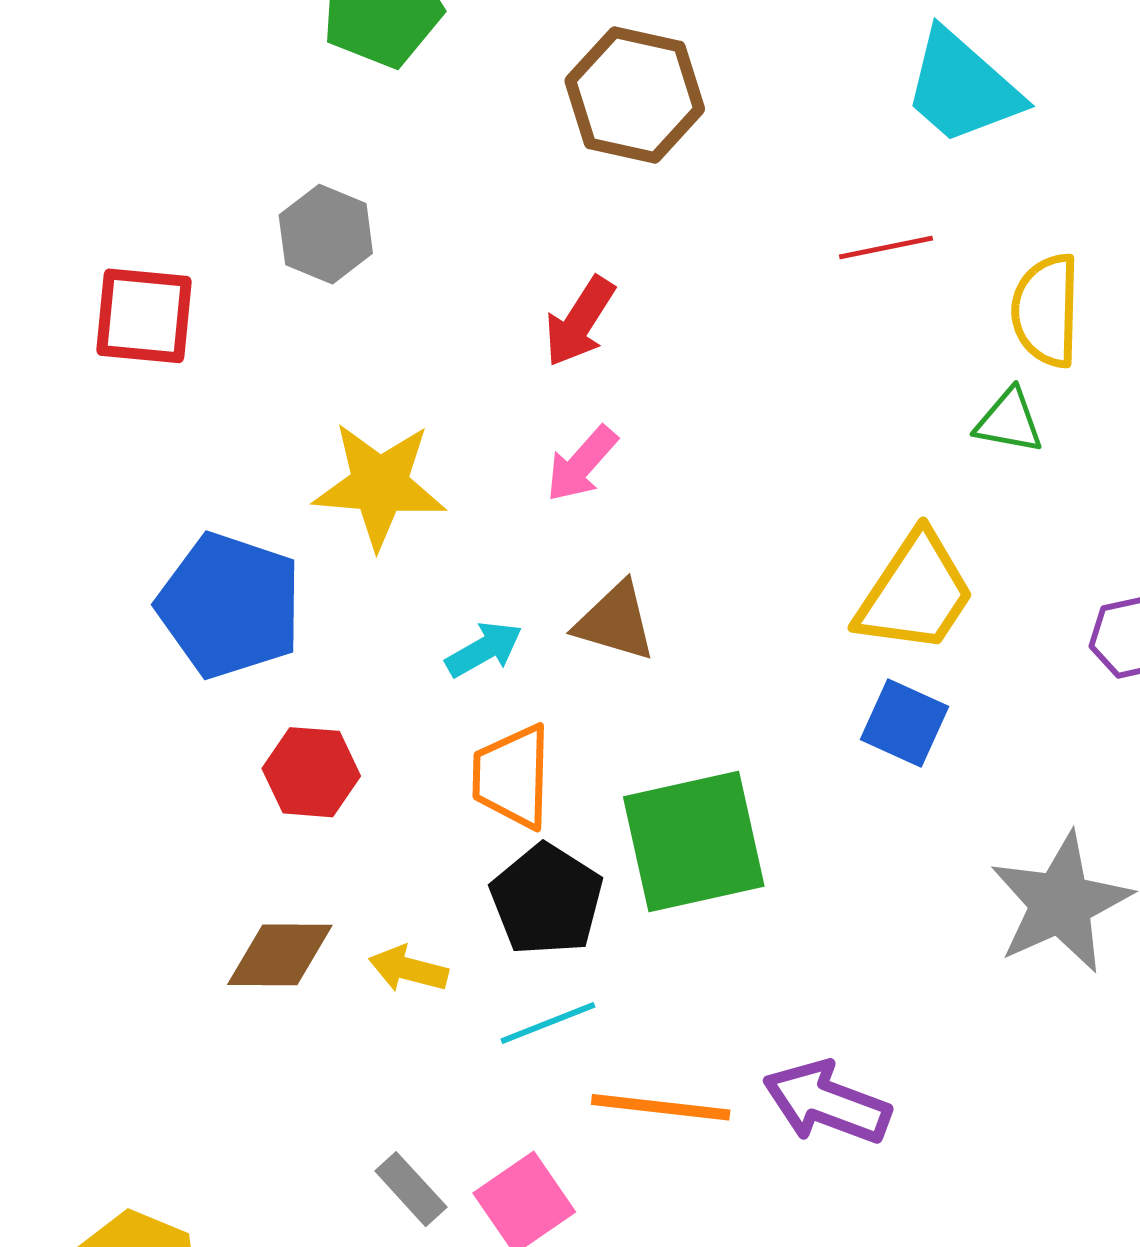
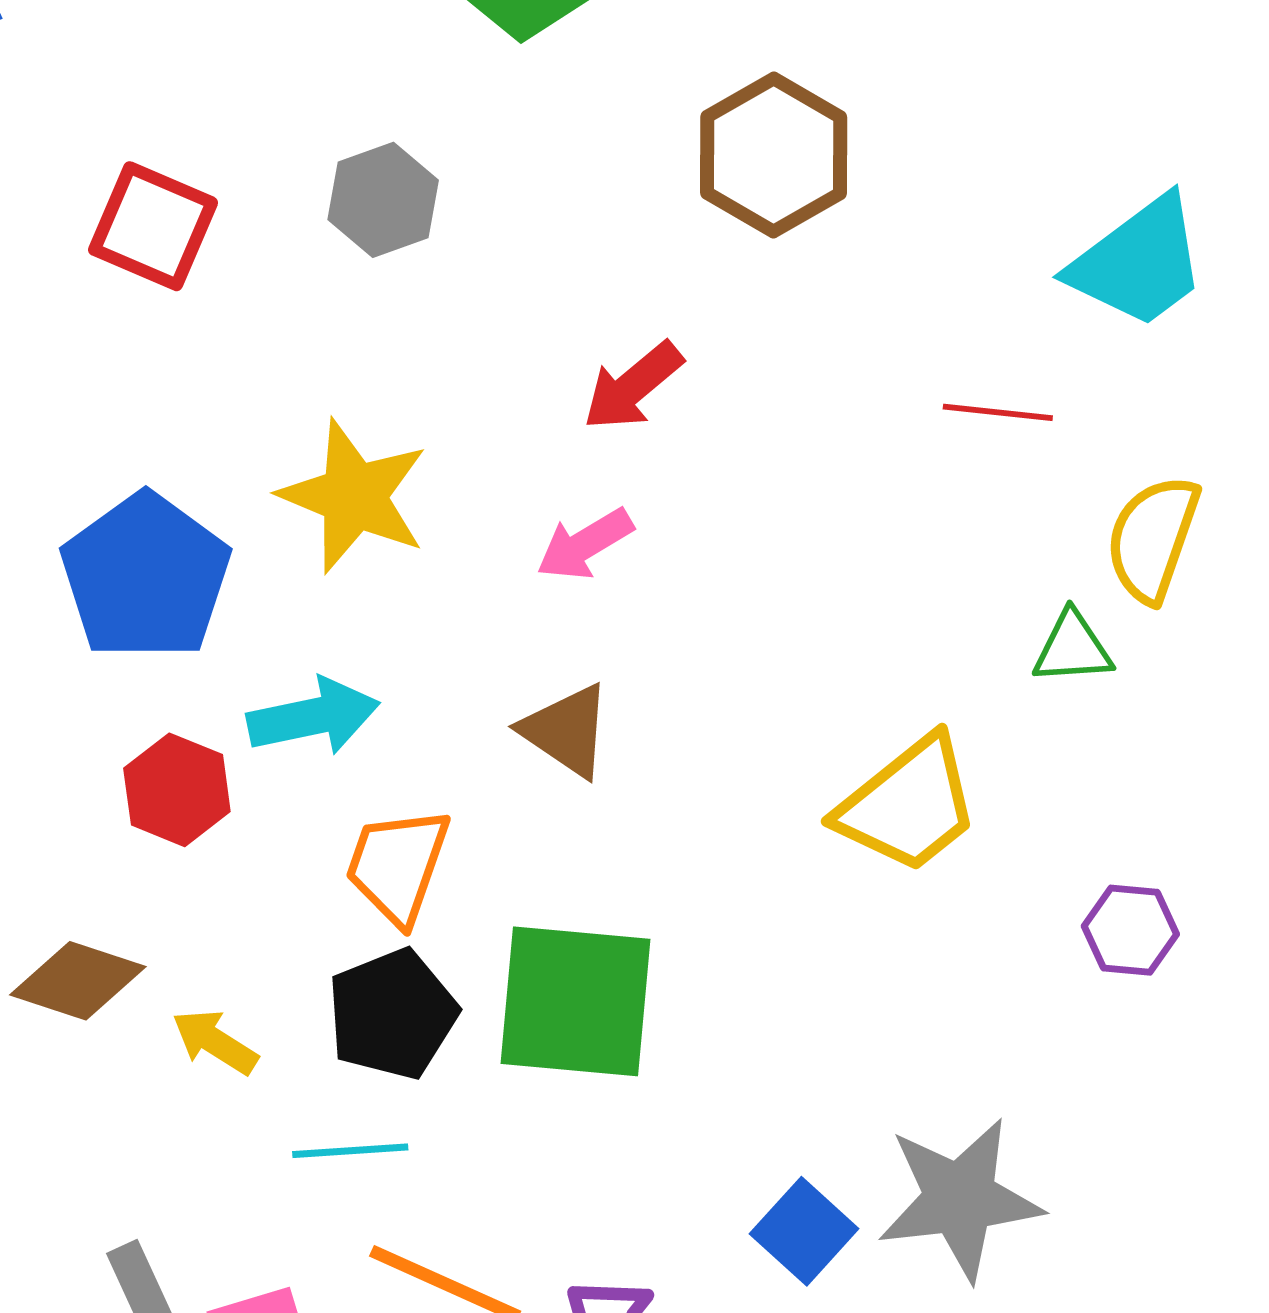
cyan trapezoid: (962, 87) -> (1139, 262), turned -96
green triangle: (1009, 421) -> (1073, 648), turned -32
cyan arrow: (484, 649) -> (313, 717), moved, size x1.4
blue square: (904, 723) -> (804, 1231), moved

